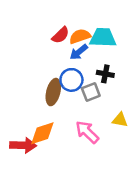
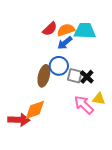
black cross: (105, 74) -> (87, 77), moved, turned 32
gray square: (91, 92) -> (75, 76), turned 35
pink arrow: (87, 132) -> (84, 105), moved

